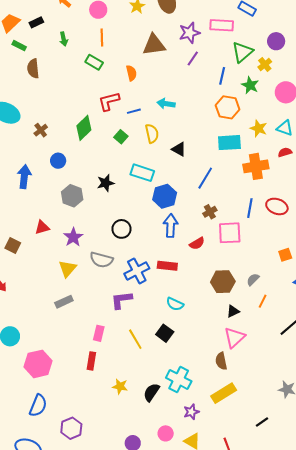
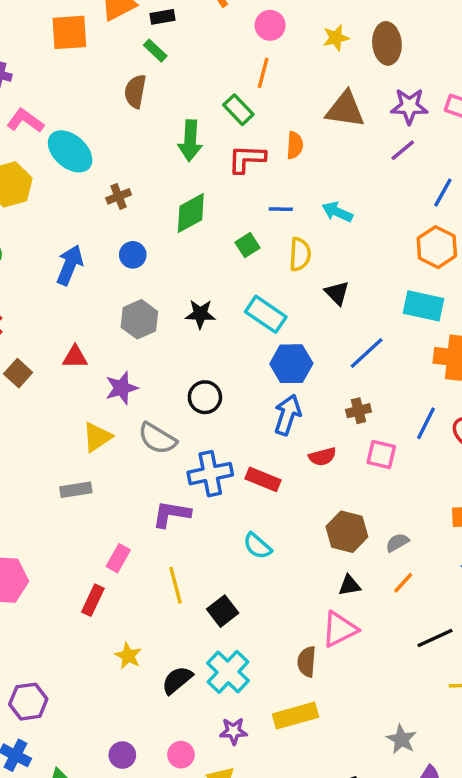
green arrow: (64, 39) -> (190, 141), moved, size x1.6
green rectangle: (19, 46) -> (155, 51), moved
red L-shape: (109, 101) -> (247, 159), moved
pink square: (230, 233) -> (381, 455), size x0.7
black square: (165, 333) -> (223, 611), moved

